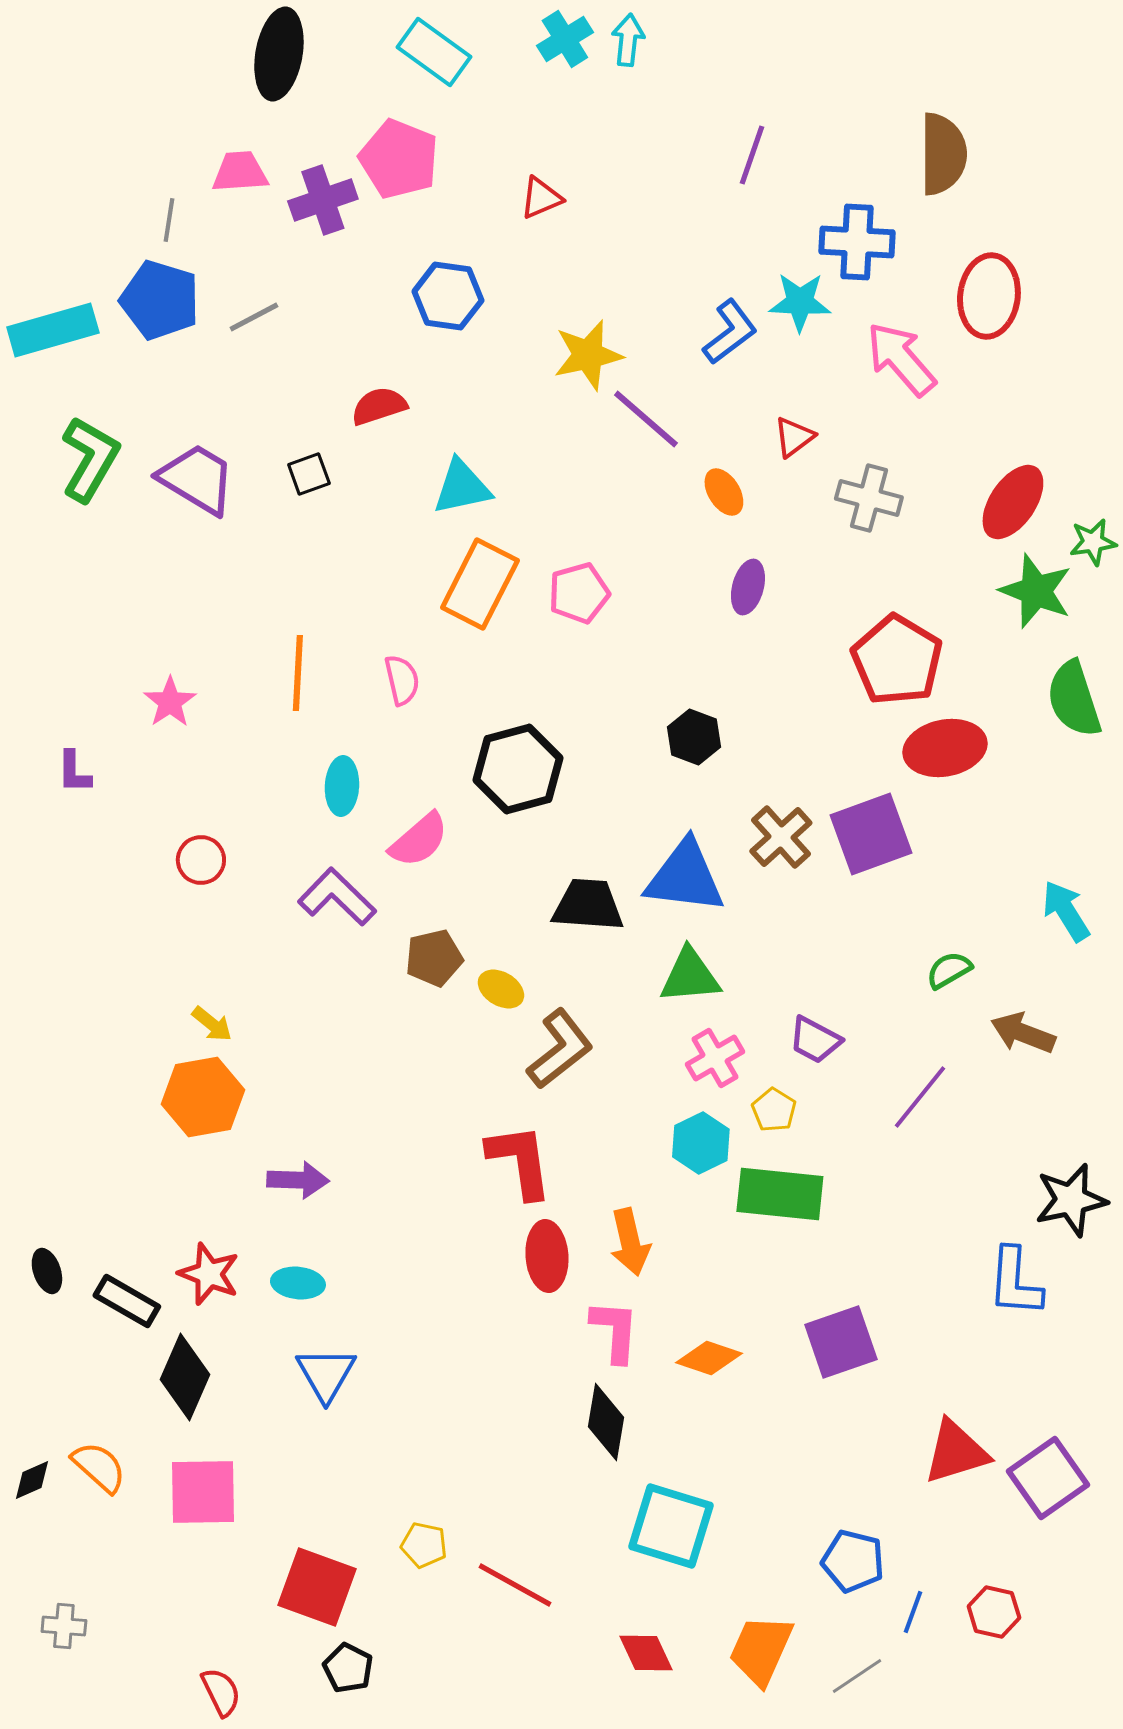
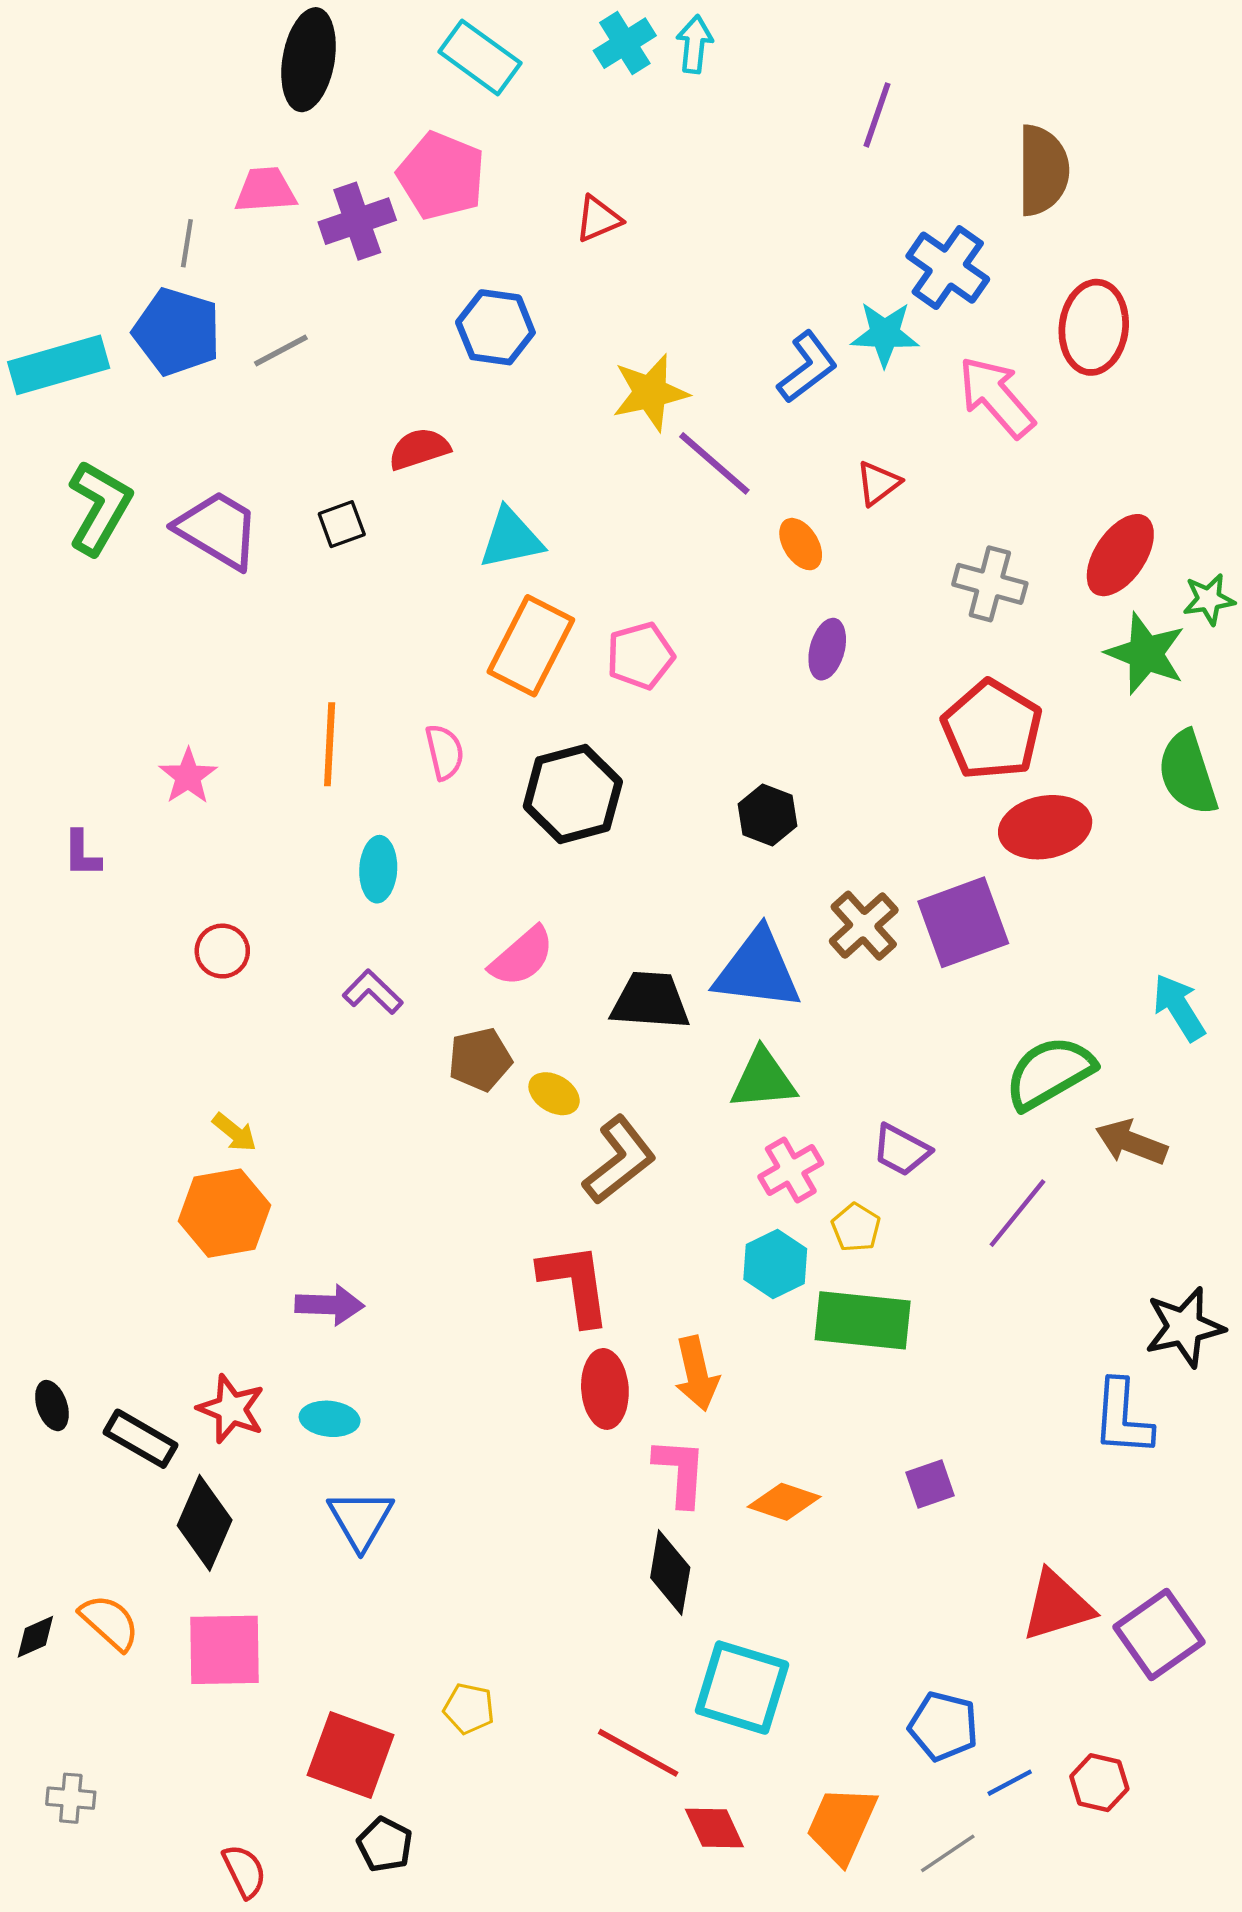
purple line: (752, 155) -> (877, 115), moved
blue cross: (857, 242) -> (948, 268), turned 32
gray cross: (869, 498) -> (990, 584), moved
black hexagon: (518, 769) -> (573, 794), moved
pink semicircle: (419, 840) -> (522, 957), moved
purple L-shape: (337, 897) -> (373, 992), size x0.7
green semicircle: (949, 970) -> (1050, 1073), size x1.8
purple square: (841, 1342) -> (930, 1484), size x0.6
red line: (515, 1585) -> (638, 1753), moved
blue line: (913, 1612) -> (1010, 1783), turned 42

